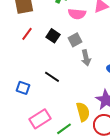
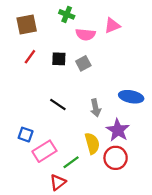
black square: (53, 36) -> (59, 59), turned -32
gray arrow: (86, 58) -> (96, 108), moved
blue square: (23, 88) -> (26, 135), moved

